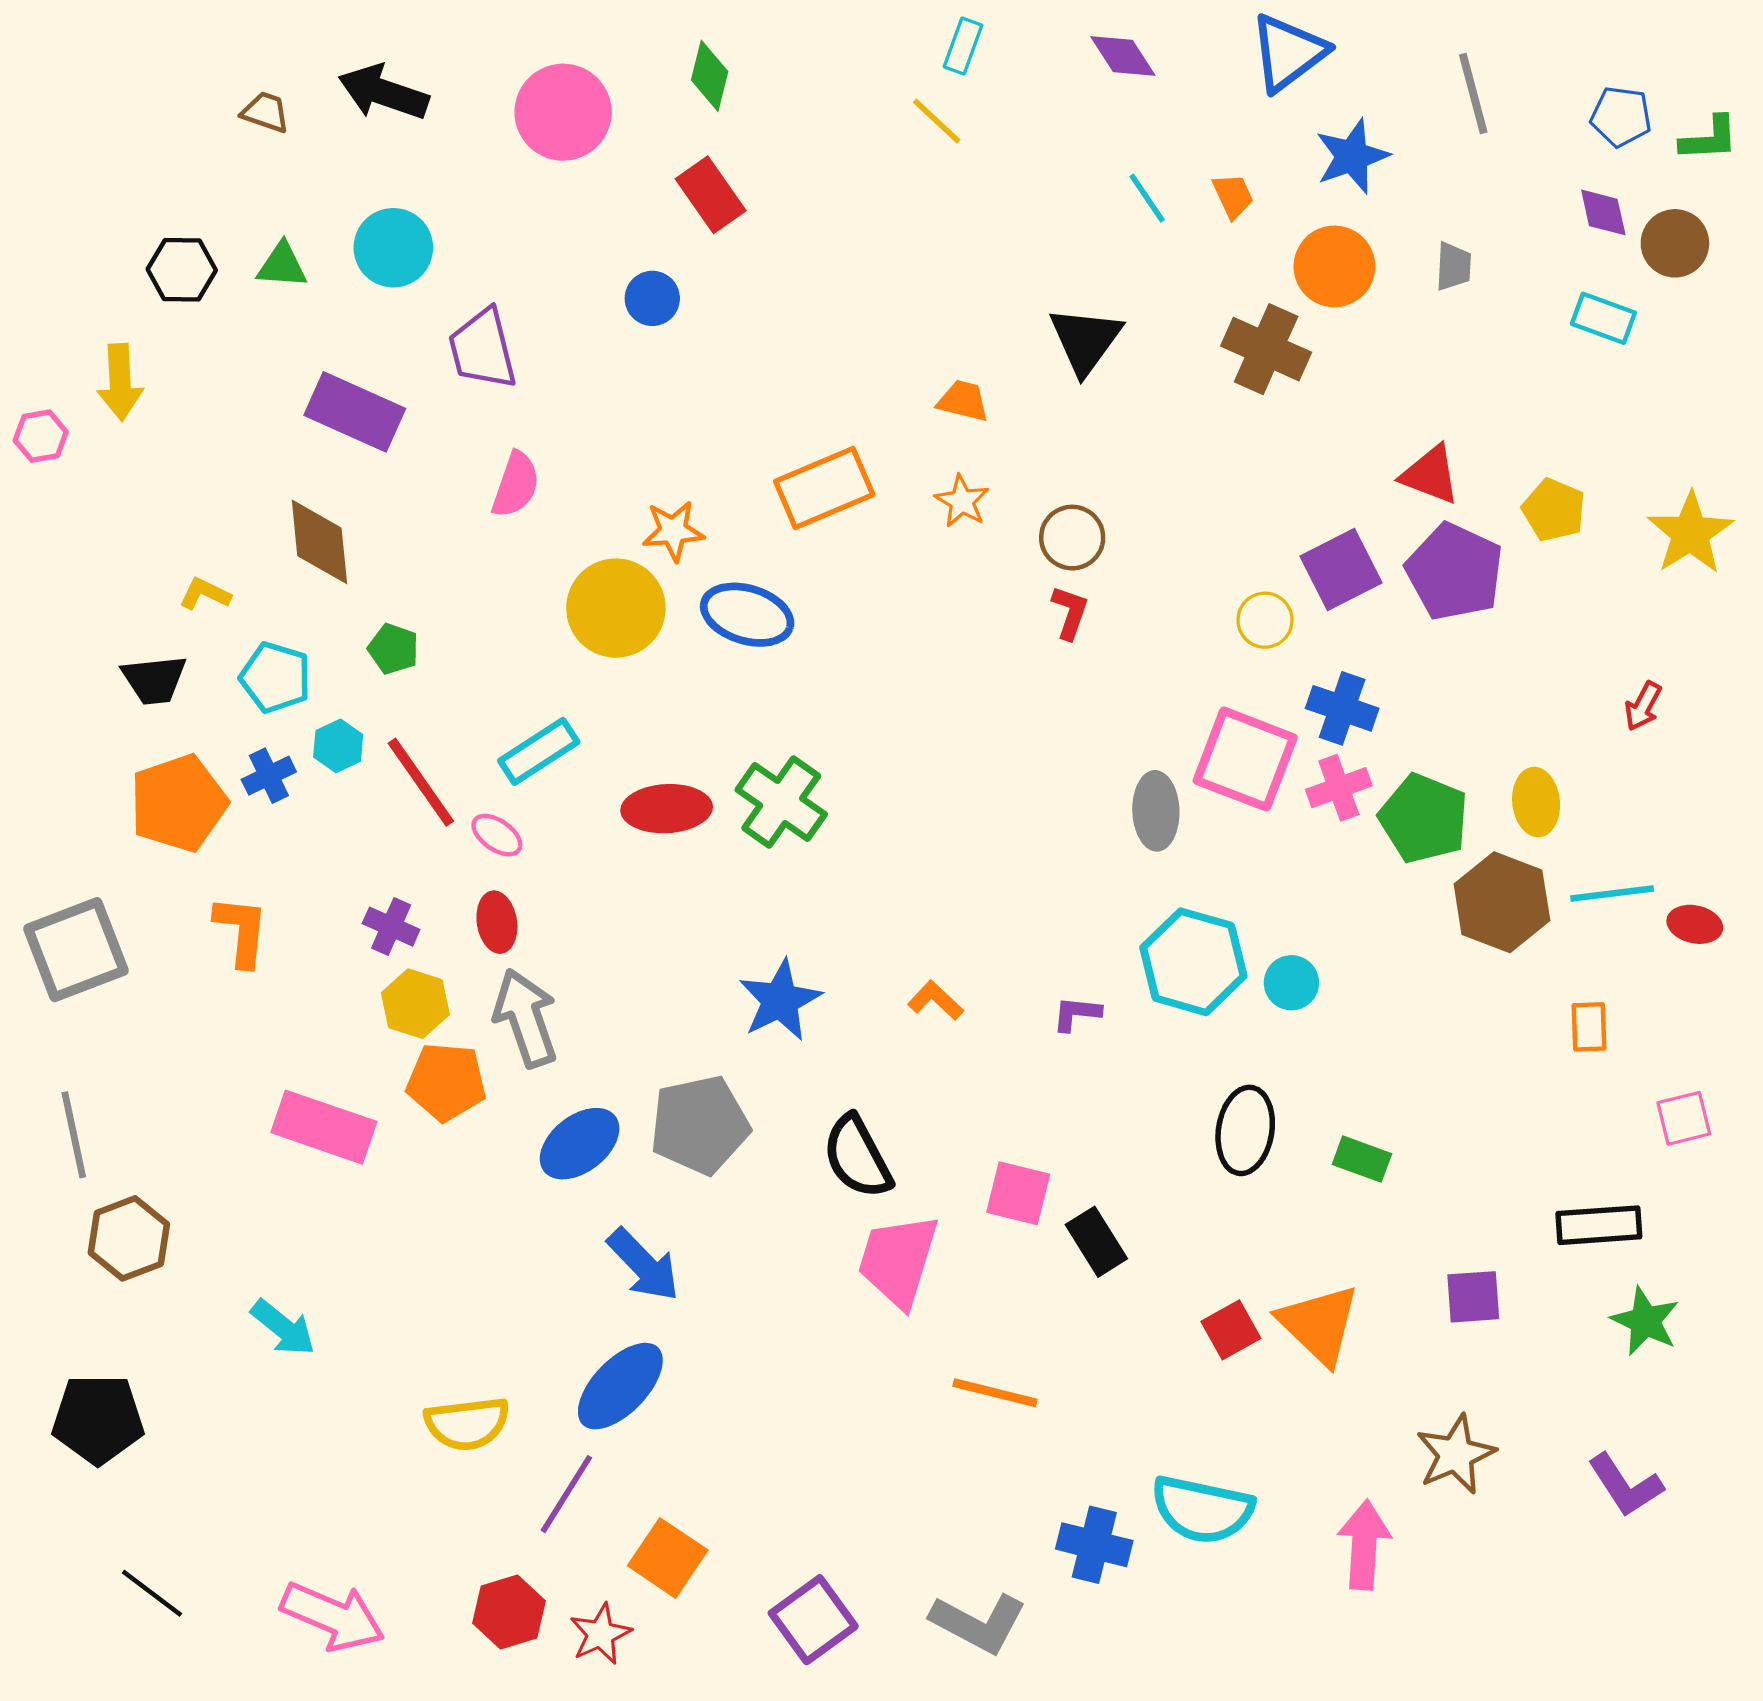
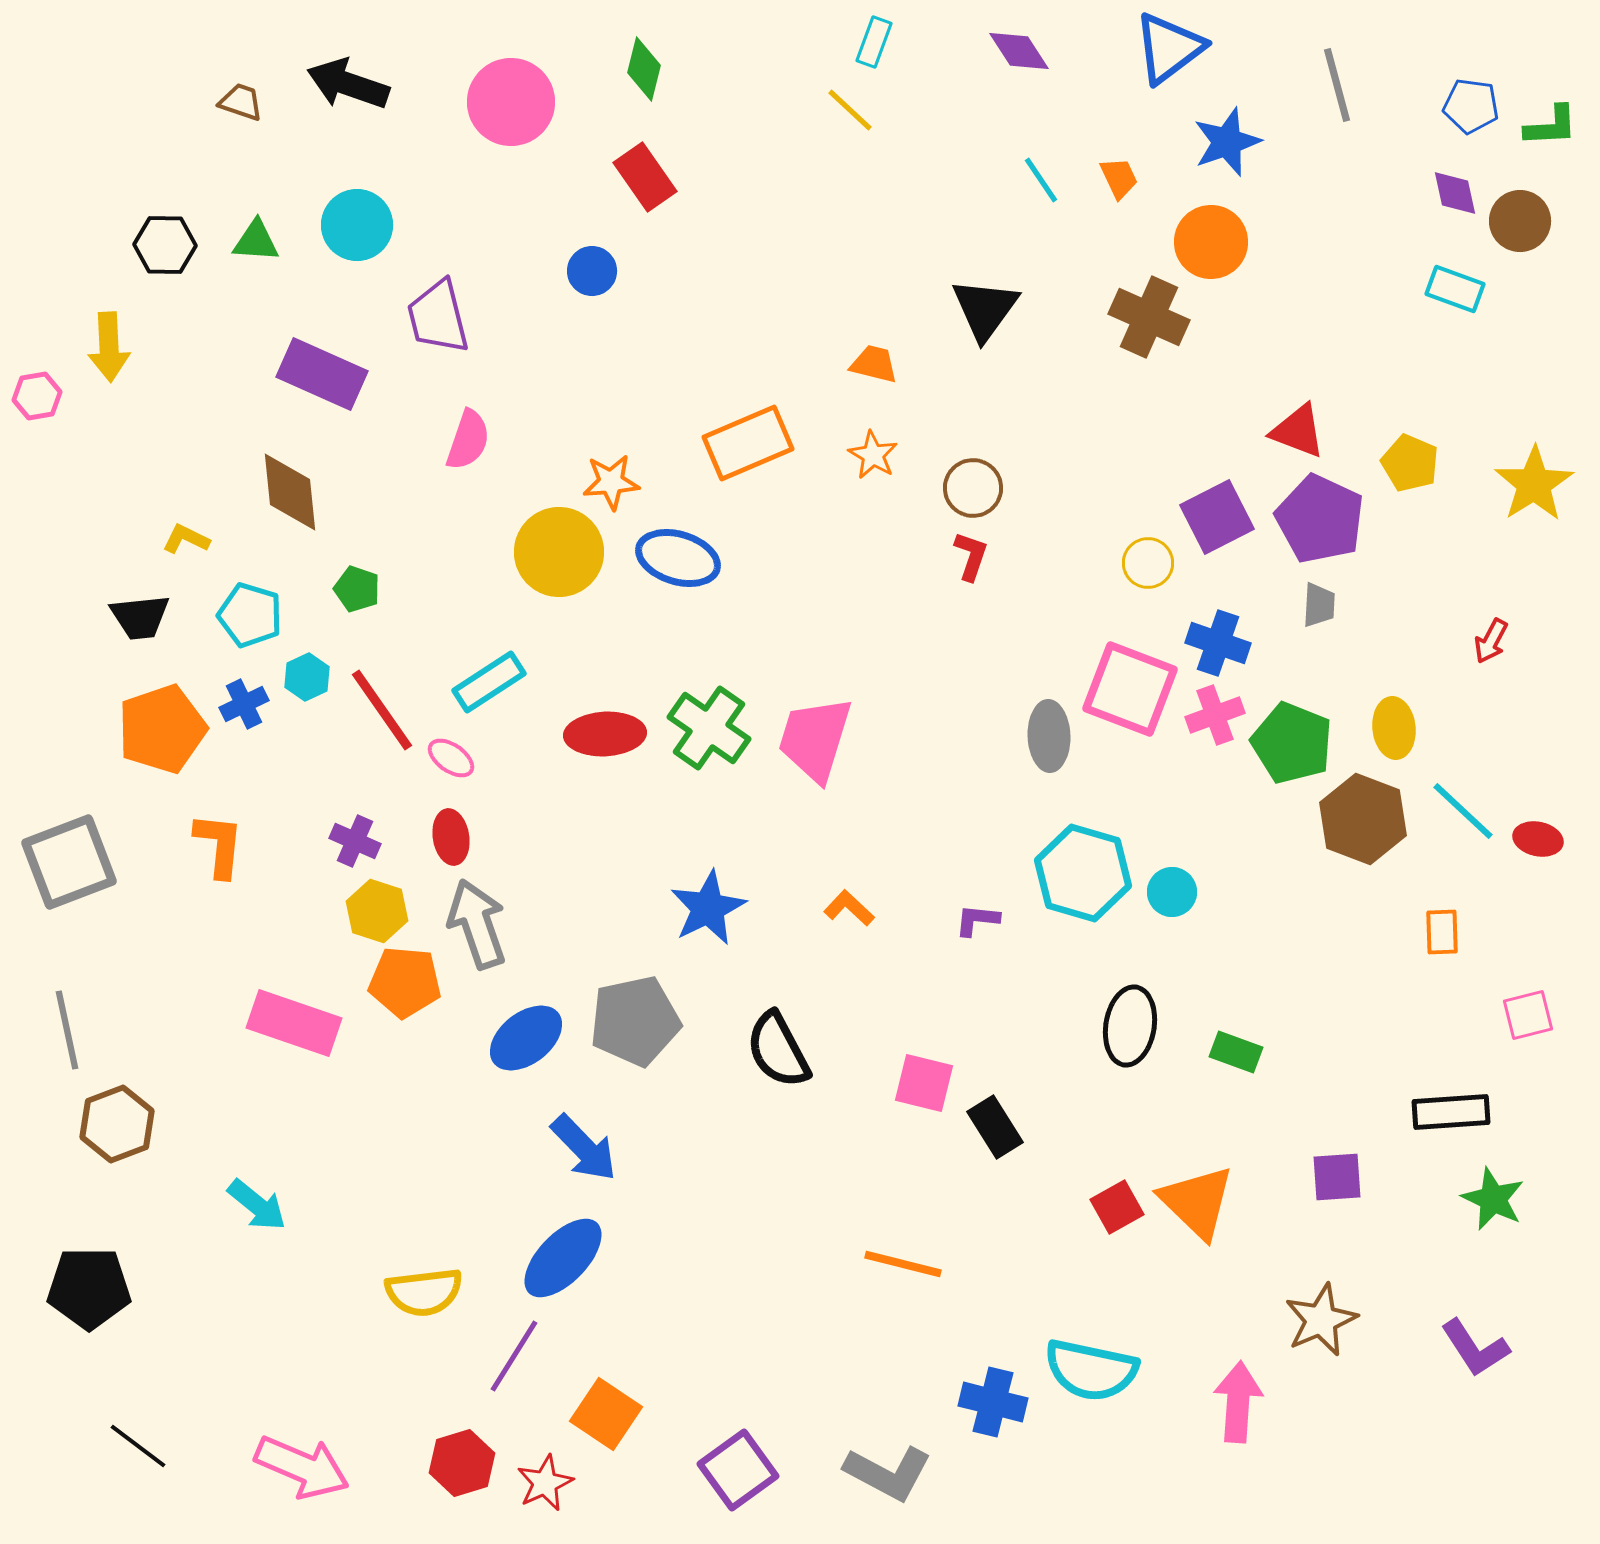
gray trapezoid: (1453, 266) -> (1319, 605), moved
cyan line: (1612, 893) -> (1463, 811), turned 50
pink trapezoid: (898, 1260) -> (815, 739), moved

